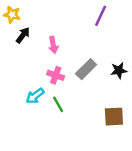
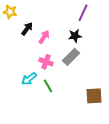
black arrow: (23, 35) -> (27, 29), moved
pink arrow: (53, 45) -> (44, 37), turned -136
black star: (119, 70) -> (75, 36), moved

